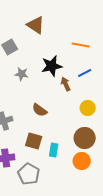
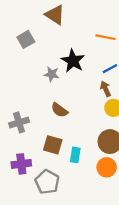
black star: (52, 66) -> (73, 61), turned -30
gray star: (22, 74) -> (52, 74), moved
brown arrow: (66, 84) -> (105, 89), moved

